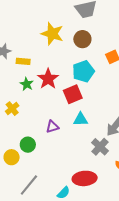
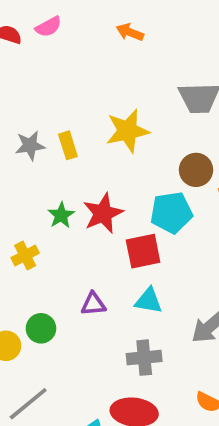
yellow star: (52, 34) -> (127, 131), turned 30
brown circle: (82, 39) -> (196, 170), moved
yellow rectangle: (23, 61) -> (68, 145), moved, turned 56
gray cross: (100, 147) -> (144, 358), moved, turned 30

